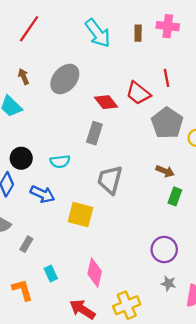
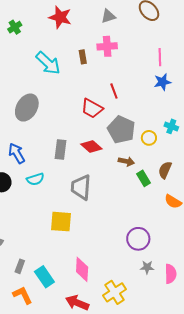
red diamond: (106, 102) -> (91, 147), moved
brown arrow: (165, 171) -> (126, 161), moved
blue arrow: (42, 194) -> (17, 153), moved, turned -135
green rectangle: (175, 196) -> (143, 178), moved, turned -42
gray rectangle: (26, 244) -> (20, 266), moved
cyan rectangle: (51, 273) -> (44, 277), size x1.5

